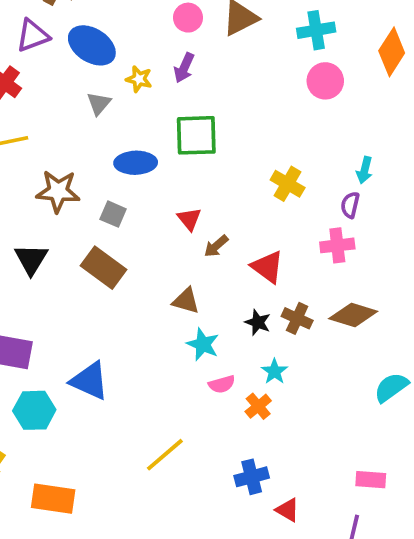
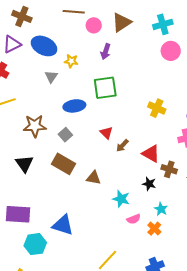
purple arrow: (184, 68) -> (106, 52), moved
gray square: (113, 214) -> (65, 135), turned 32
brown triangle: (186, 301) -> (94, 178), moved
brown cross: (297, 318) -> (169, 169), moved

